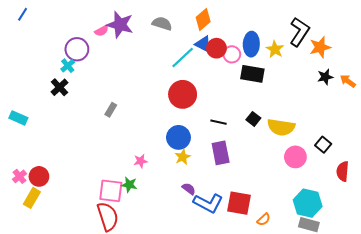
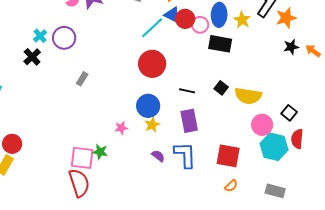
purple circle: (77, 49) -> (64, 38), moved
pink star: (141, 161) -> (121, 128), moved
red semicircle: (343, 171) -> (297, 139), moved
blue L-shape: (208, 203) -> (185, 155), moved, turned -120
red square: (239, 203) -> (228, 156), moved
cyan hexagon: (308, 203) -> (274, 147), moved

